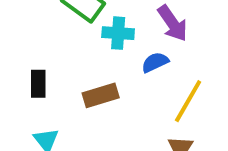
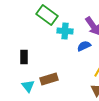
brown rectangle: (101, 95) -> (49, 79), moved

